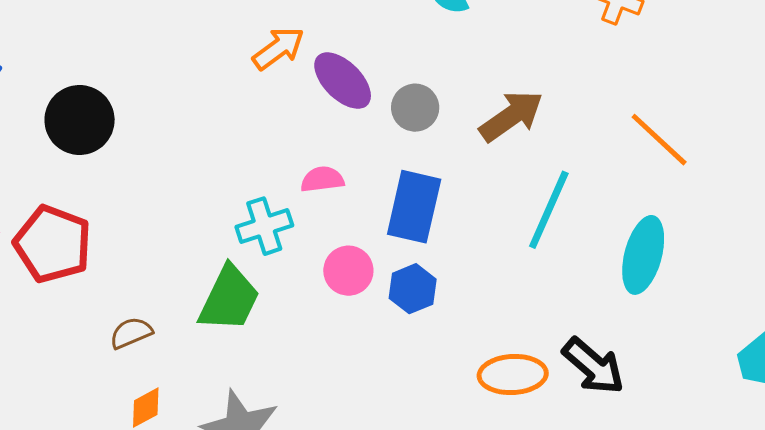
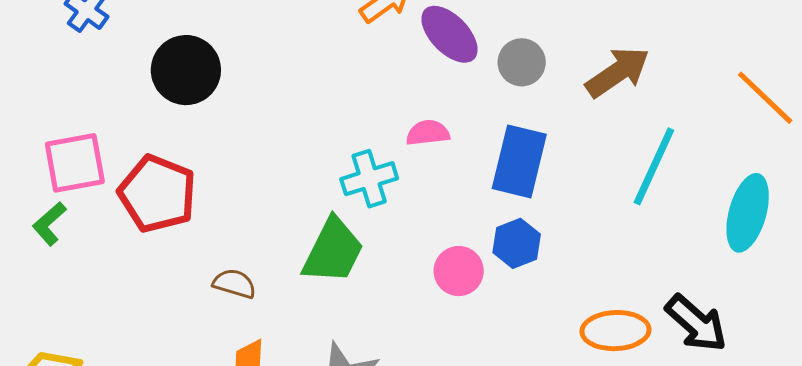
pink circle: (348, 271) -> (459, 271), moved
brown semicircle: (131, 333) -> (234, 284), turned 39

